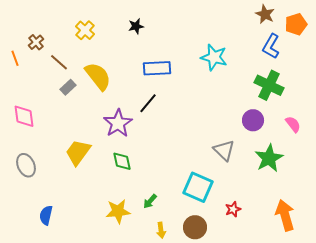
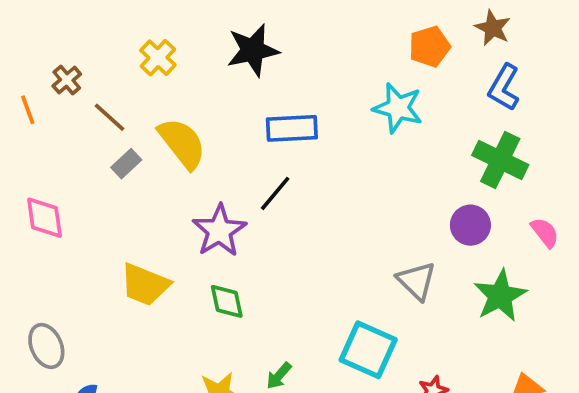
orange pentagon: (296, 24) -> (430, 47), moved
black star: (136, 26) -> (253, 50), size x1.8
yellow trapezoid: (78, 152) -> (145, 285), turned -104
gray ellipse: (26, 165) -> (46, 346), moved

